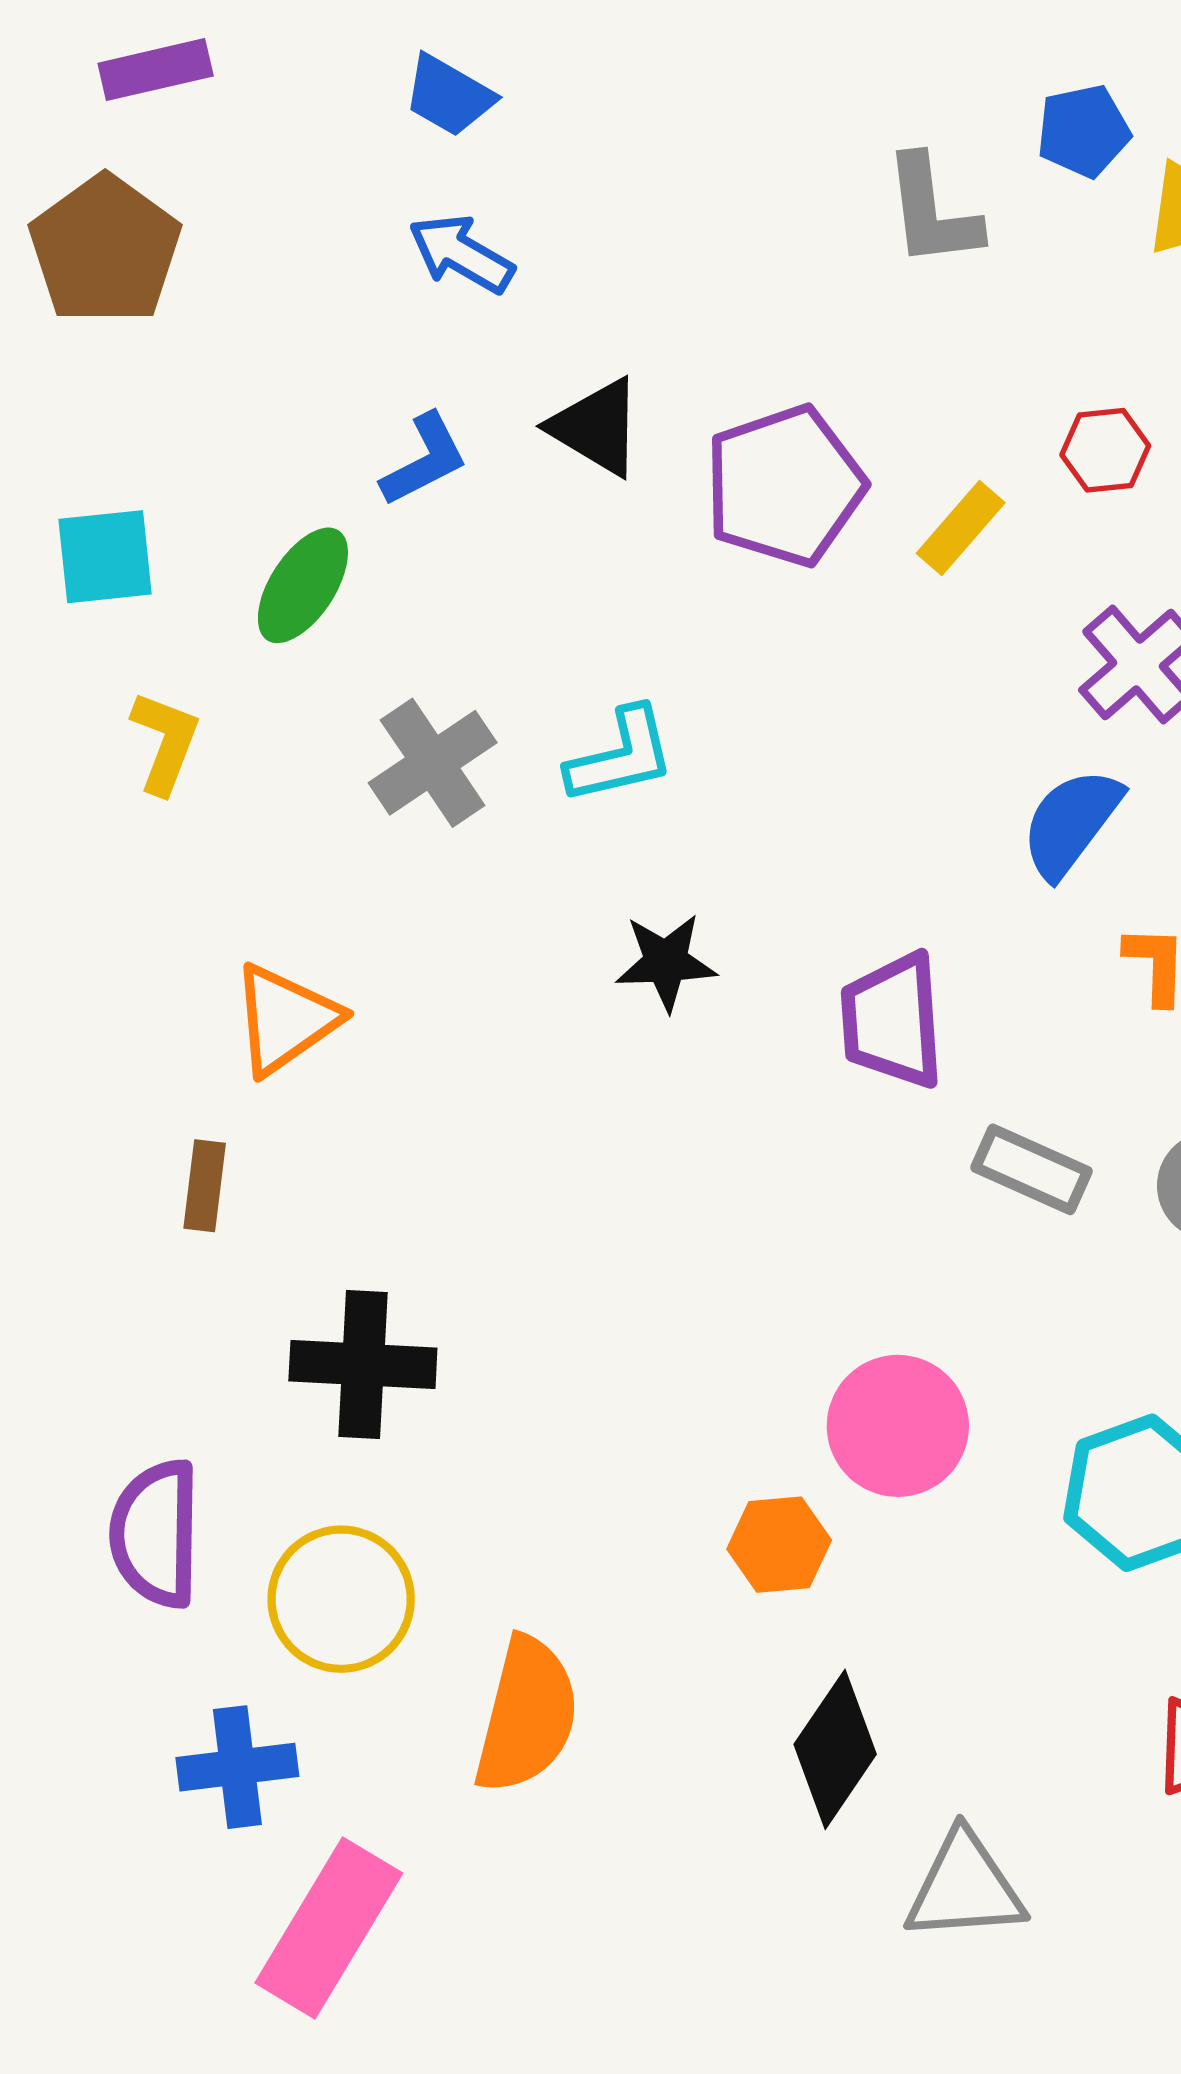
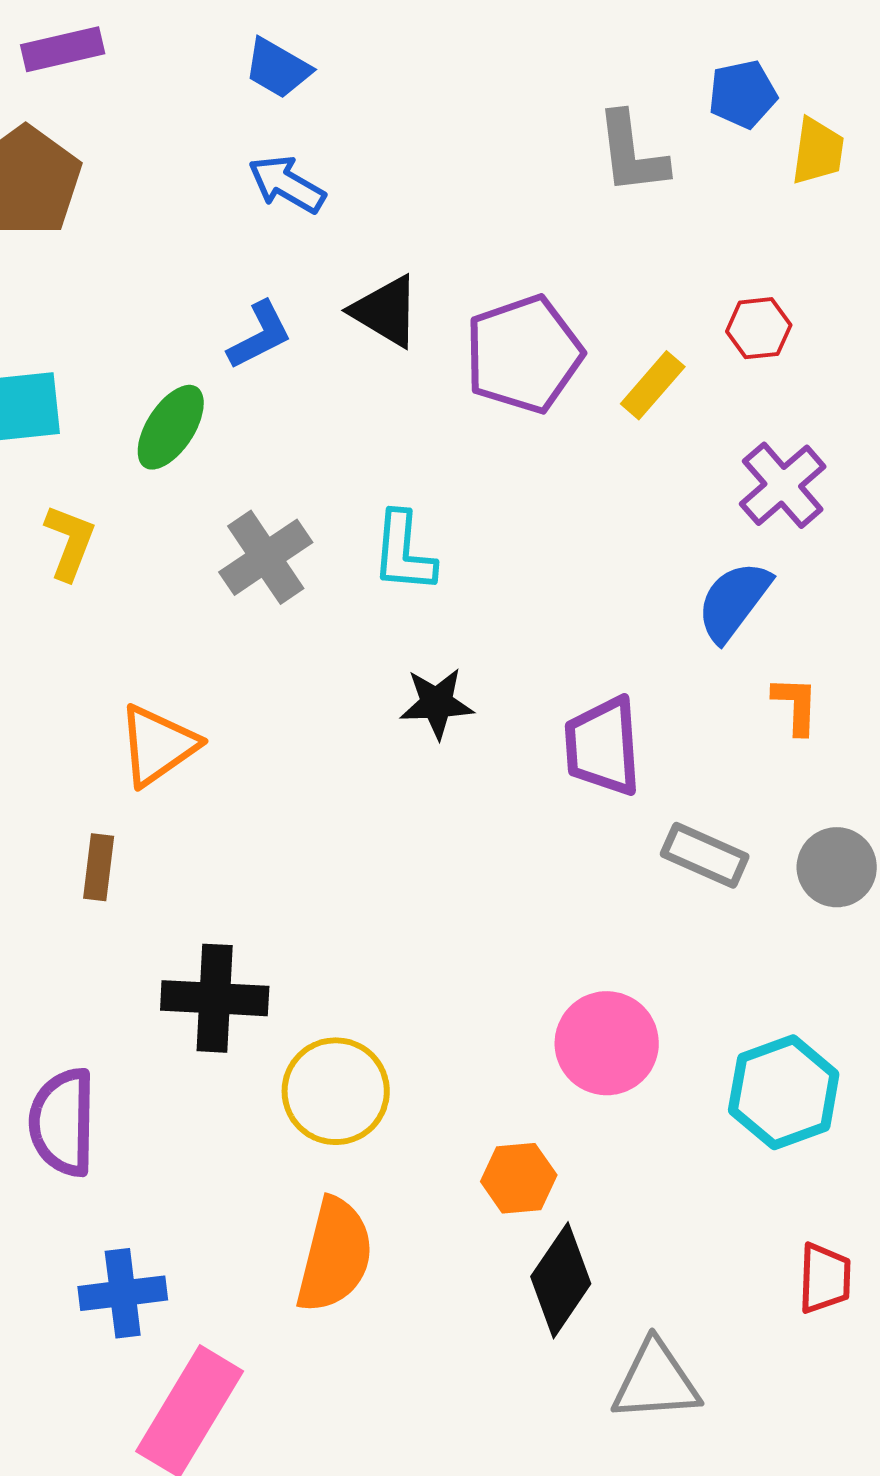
cyan L-shape: (621, 756) -> (404, 552), turned 108
orange hexagon: (779, 1545) -> (519, 1178), moved
yellow circle: (341, 1599) -> (336, 1091), moved

